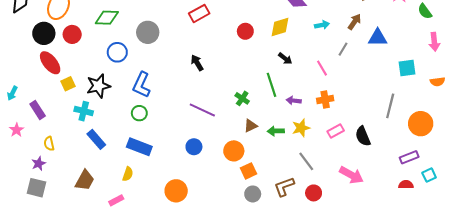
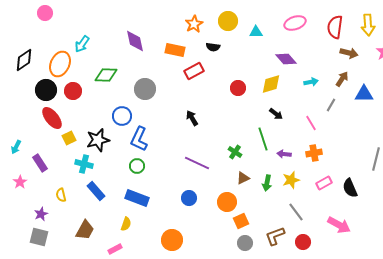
blue circle: (117, 52) -> (122, 116), moved
green arrow: (276, 131) -> (267, 183), turned -77
yellow semicircle: (49, 144) -> (61, 195), moved

